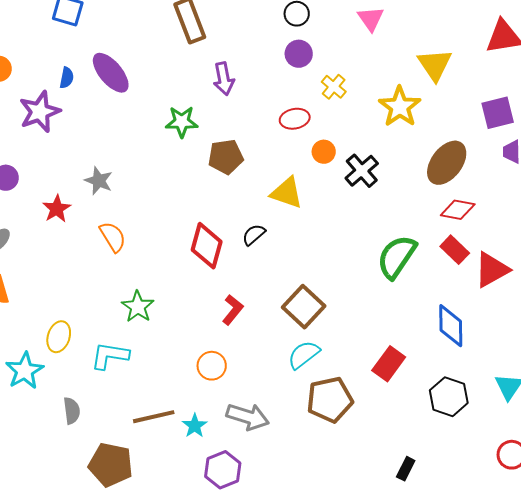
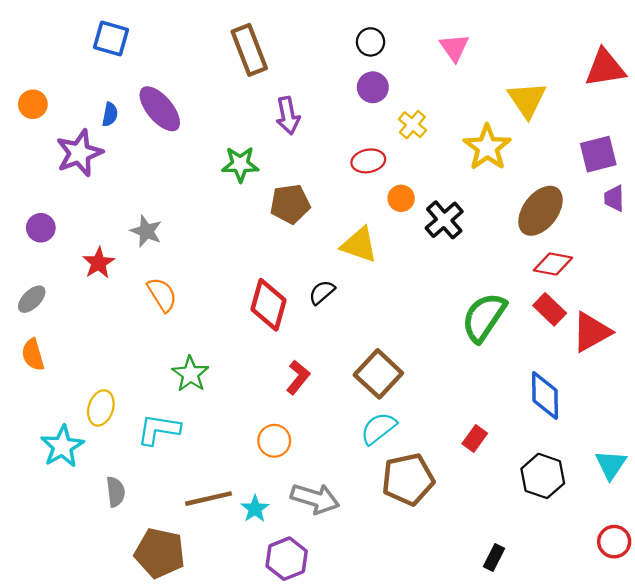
red rectangle: (389, 364) -> (475, 439), size x0.7

